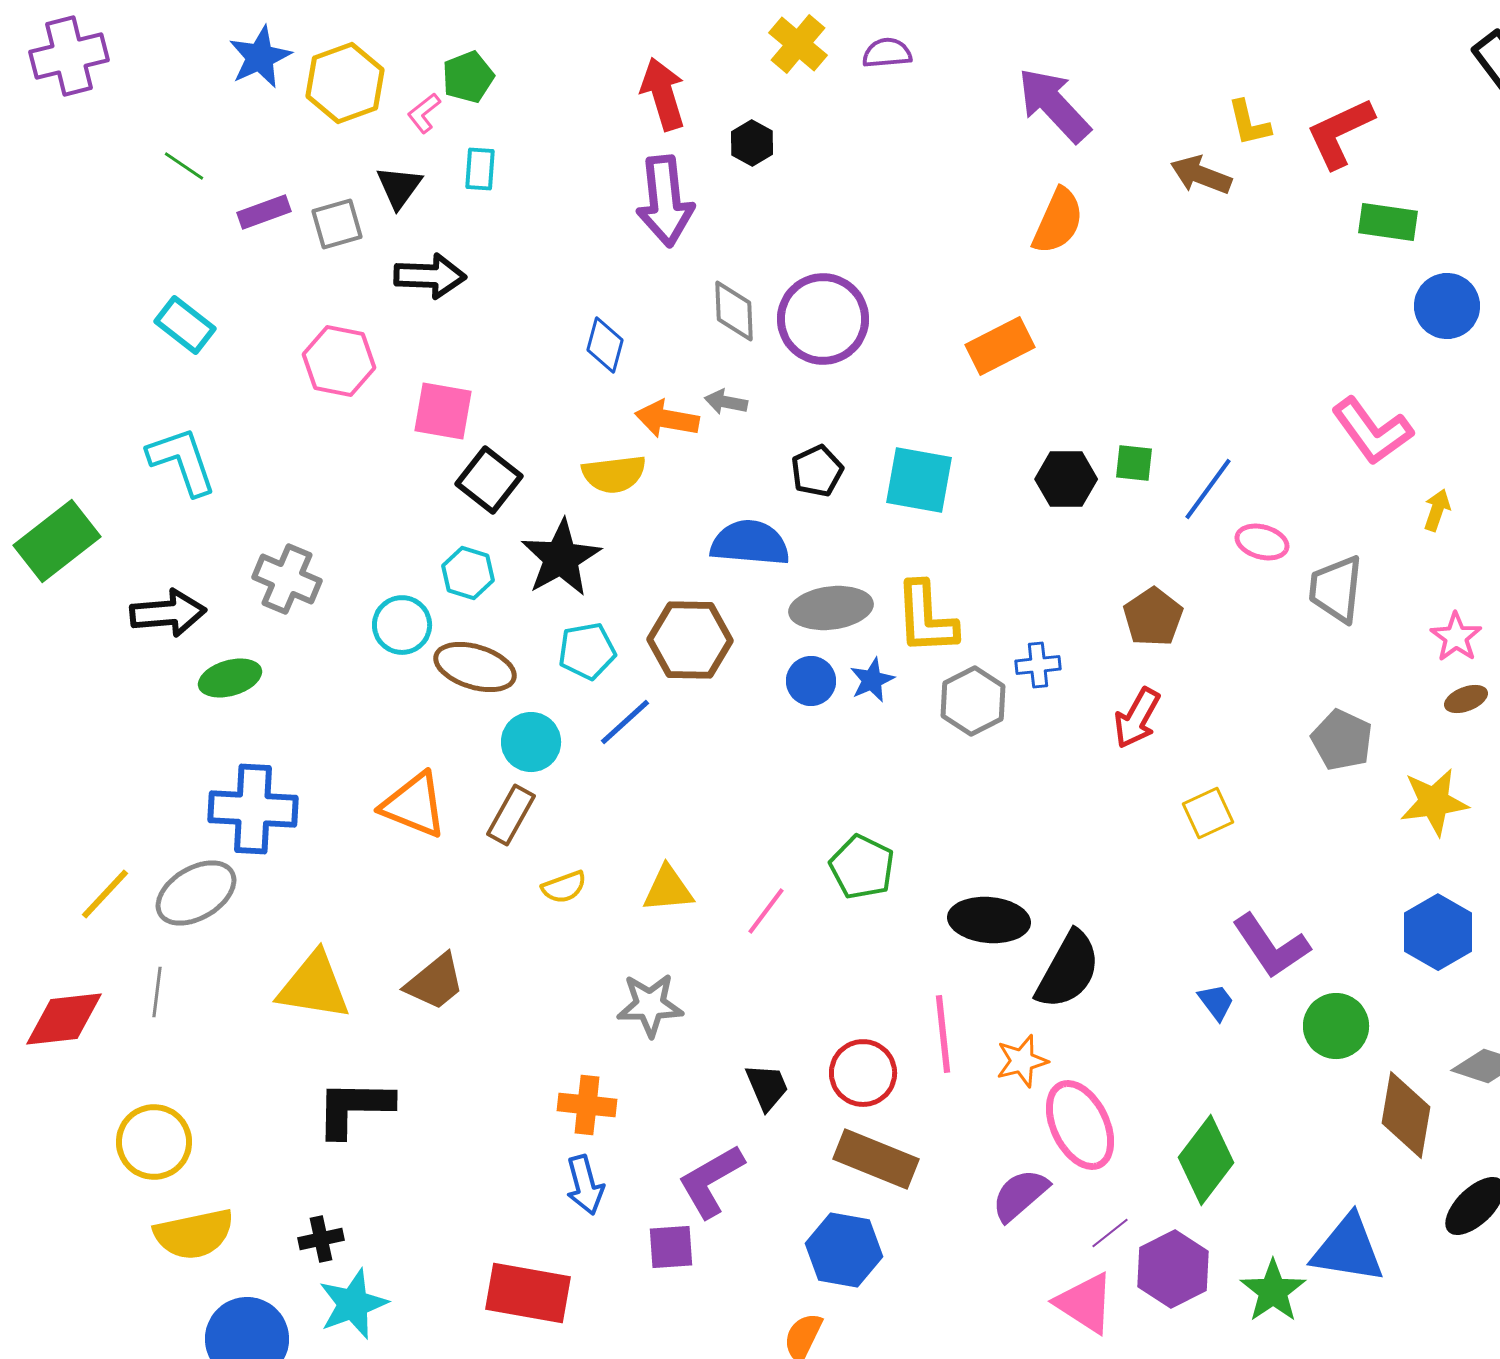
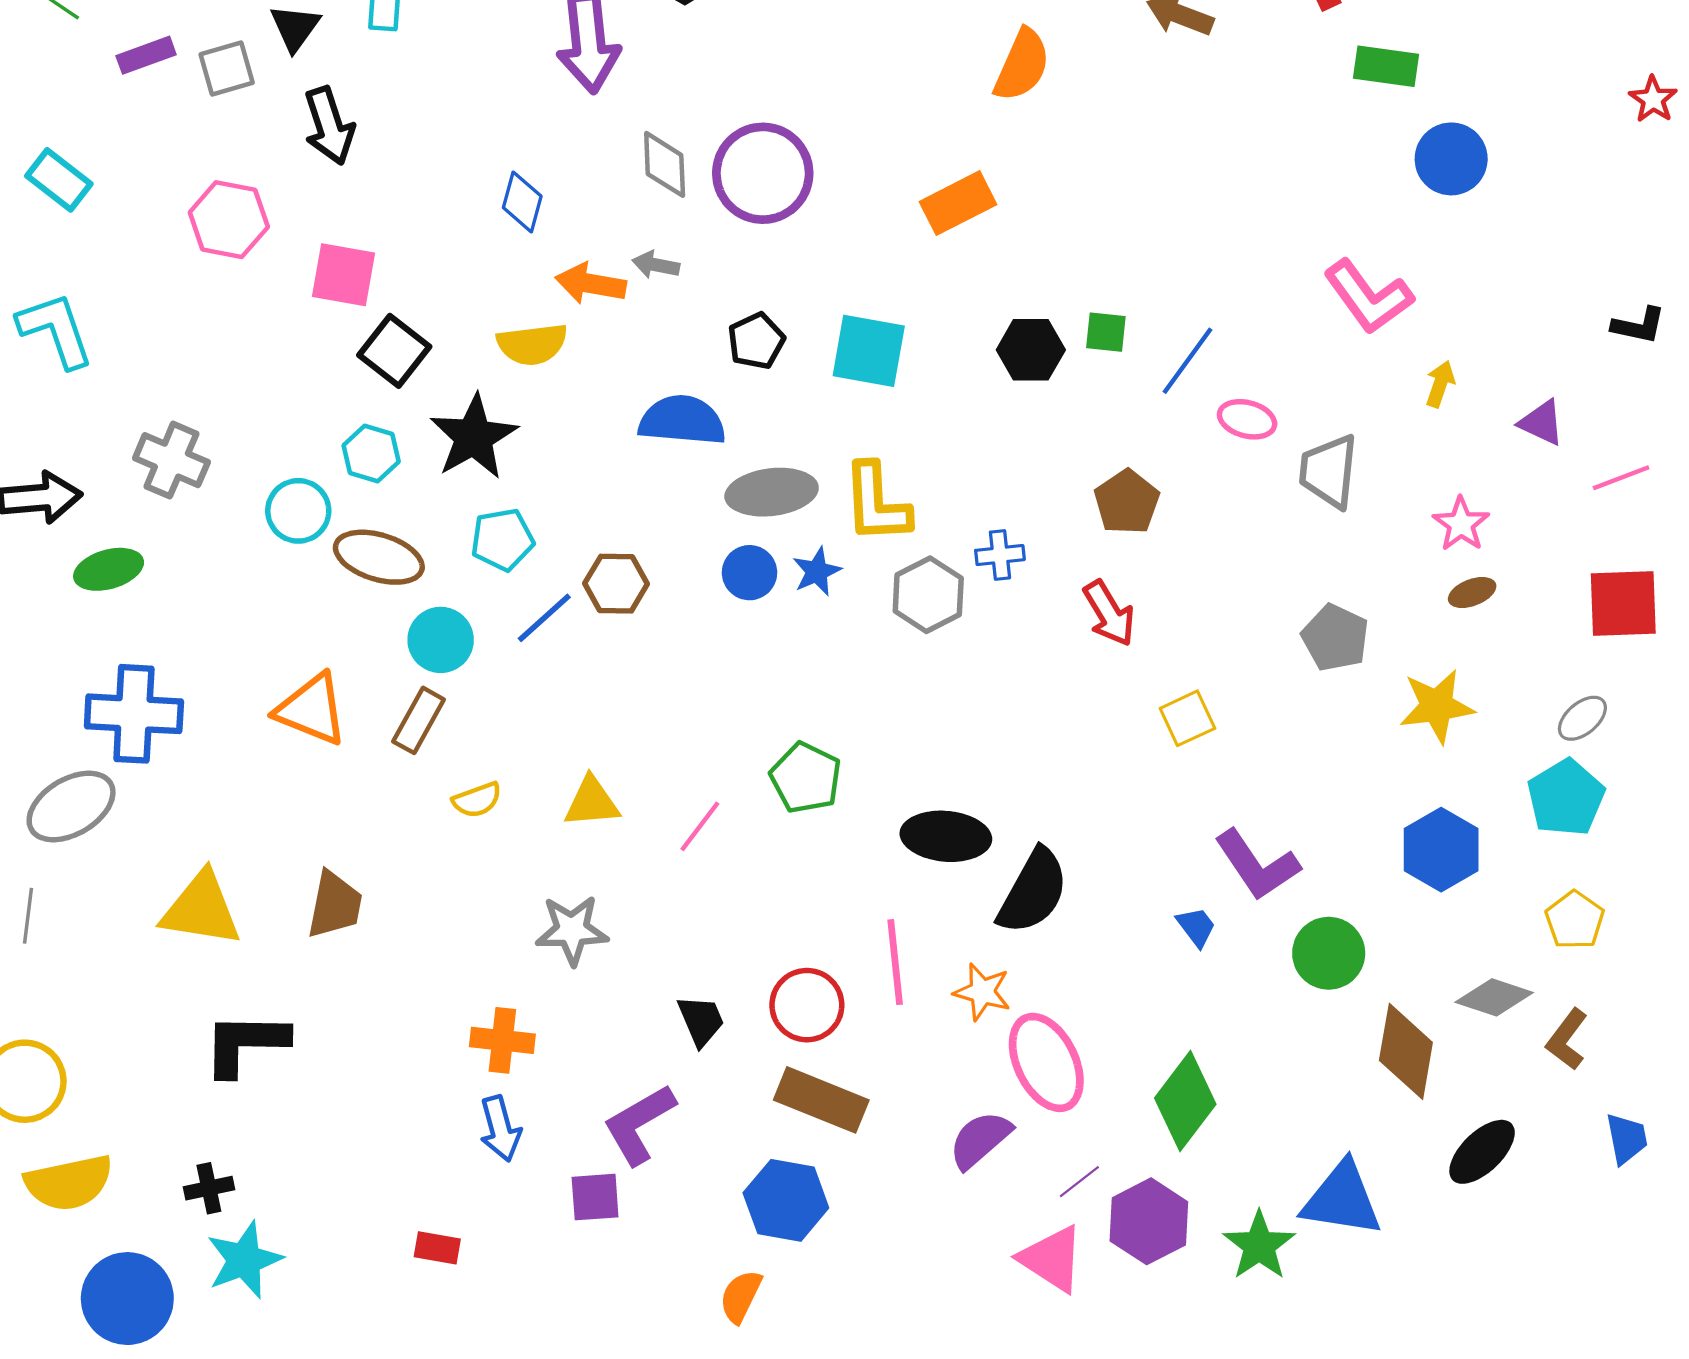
black arrow: (430, 276) -> (329, 126), turned 70
brown hexagon: (690, 640) -> (616, 584), moved, size x0.7
red arrow: (1137, 718) -> (1109, 613), turned -60
brown trapezoid: (435, 982) -> (335, 905), turned -40
orange star: (1022, 1061) -> (982, 992), turned 30
red rectangle: (528, 1293) -> (437, 1248), size x0.5

